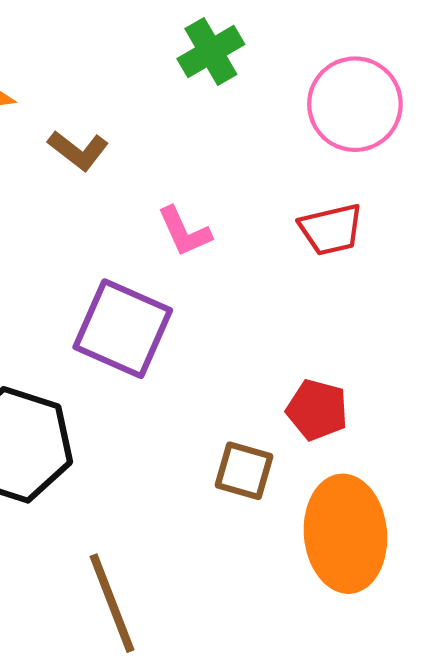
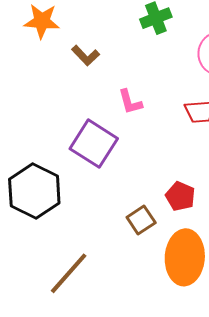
brown square: (244, 471) -> (141, 220), turned 32
brown line: (112, 603) -> (69, 273), turned 54

